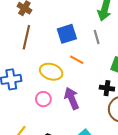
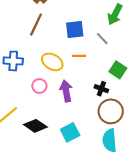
gray line: (97, 37) -> (102, 39), turned -40
orange line: (77, 60) -> (79, 56), turned -40

